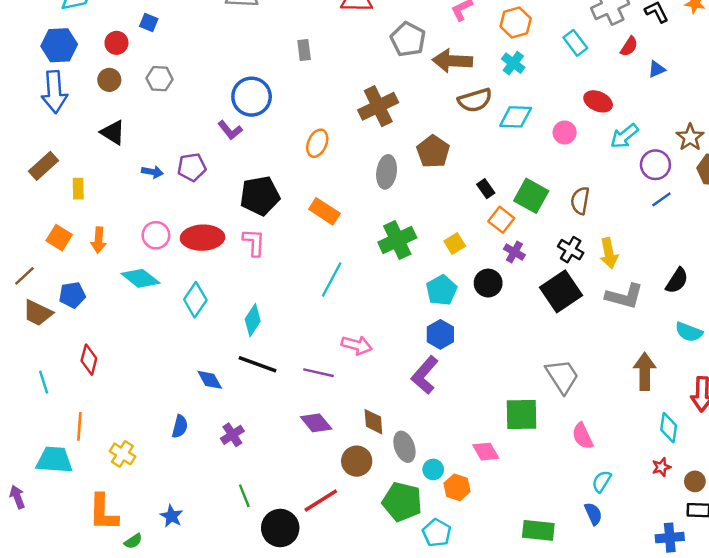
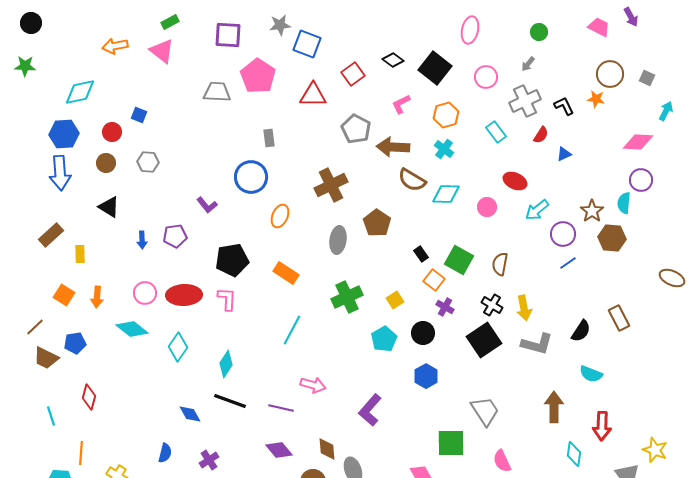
blue circle: (252, 97) -> (251, 177), moved
brown semicircle: (475, 100) -> (412, 180), turned 48
blue arrow: (152, 172) -> (142, 240), turned 78
blue hexagon: (440, 334) -> (426, 376), moved

